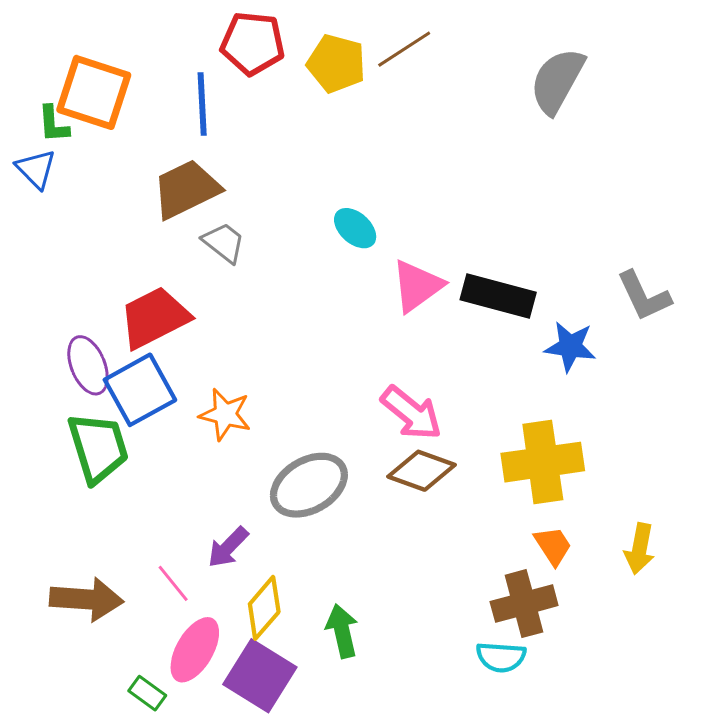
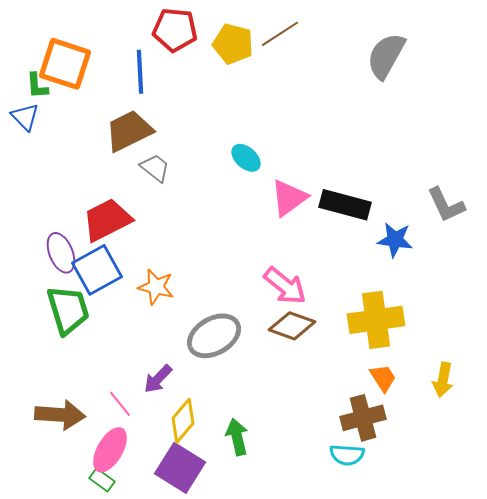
pink ellipse: (195, 650) -> (110, 450), moved

